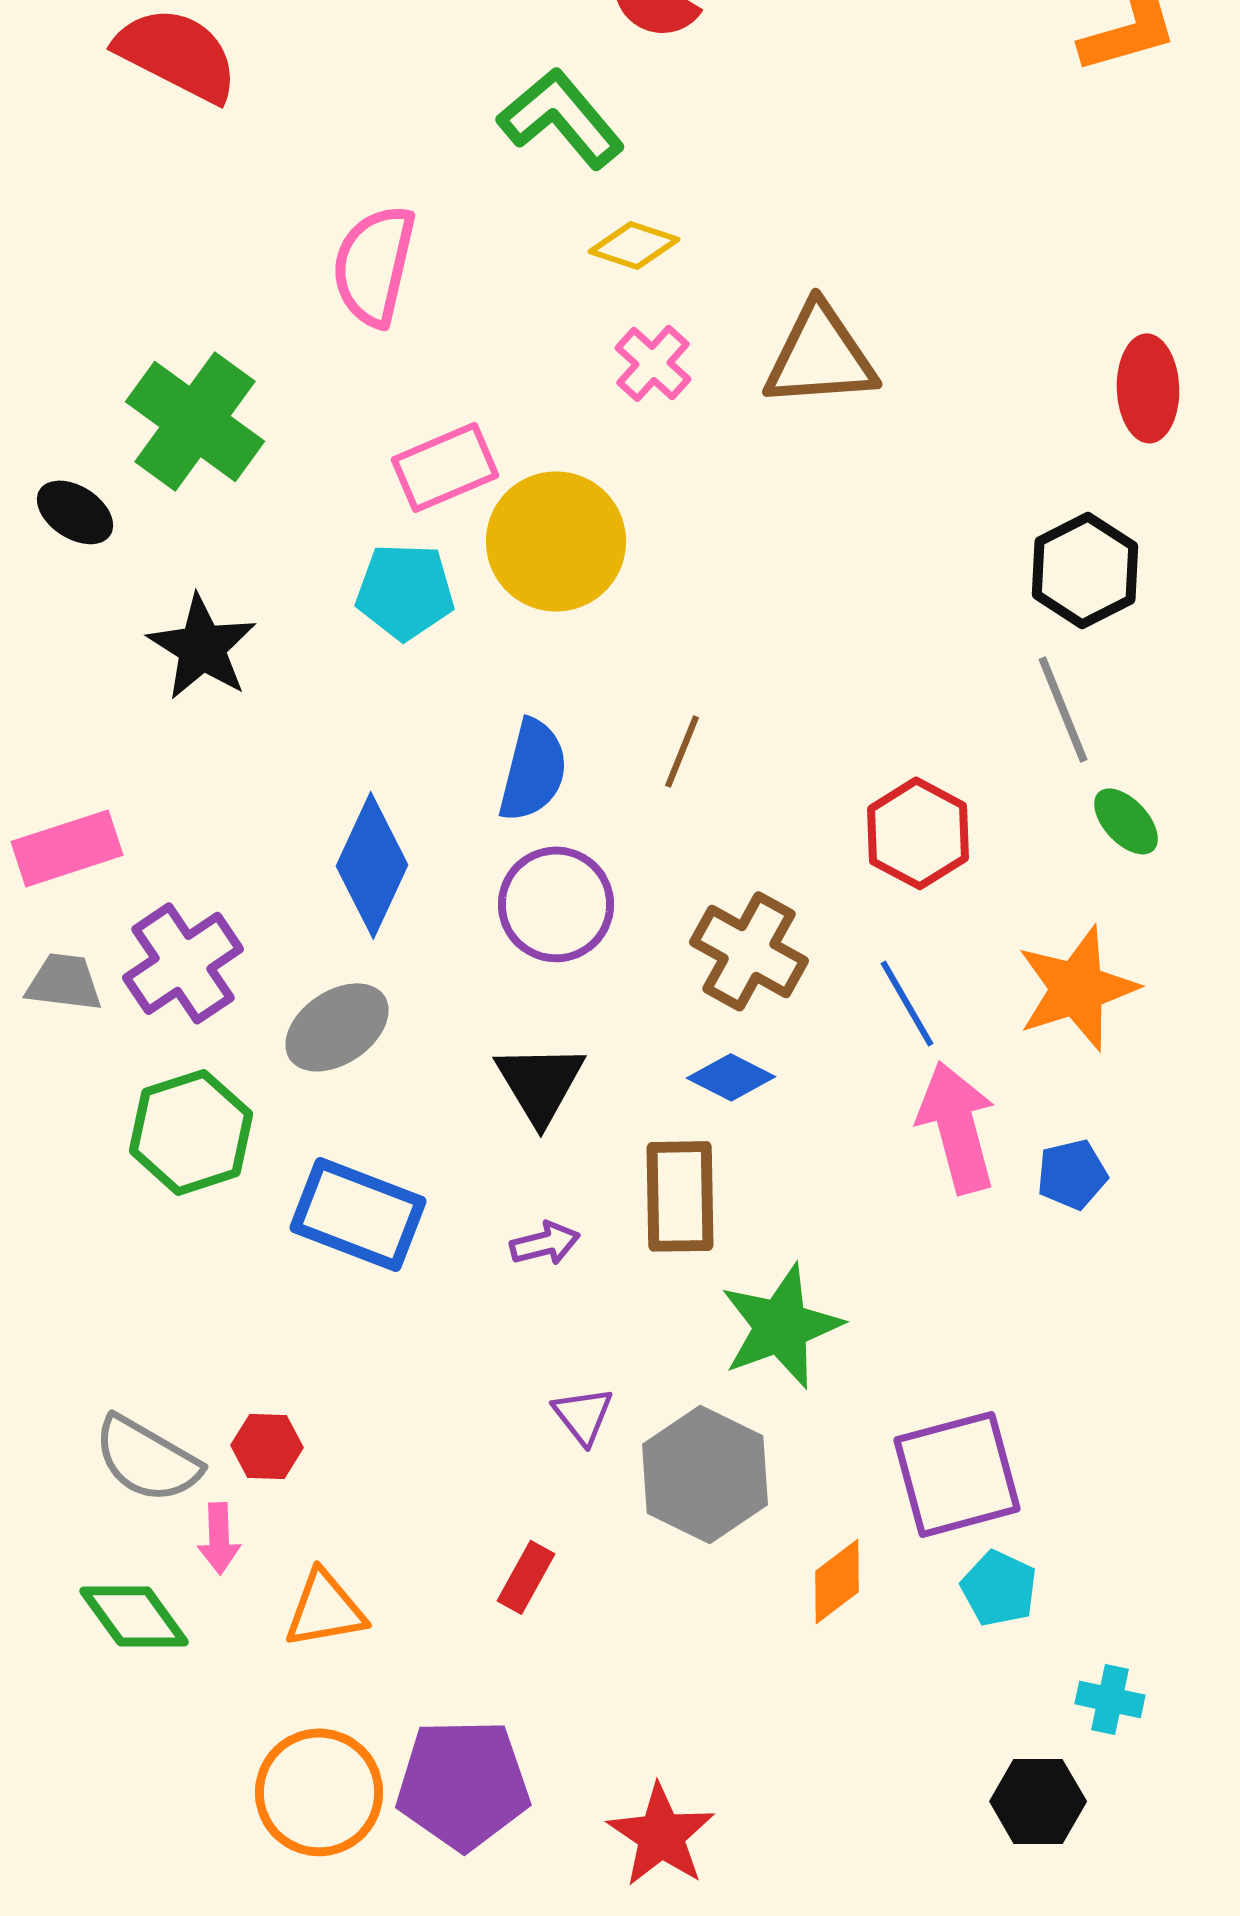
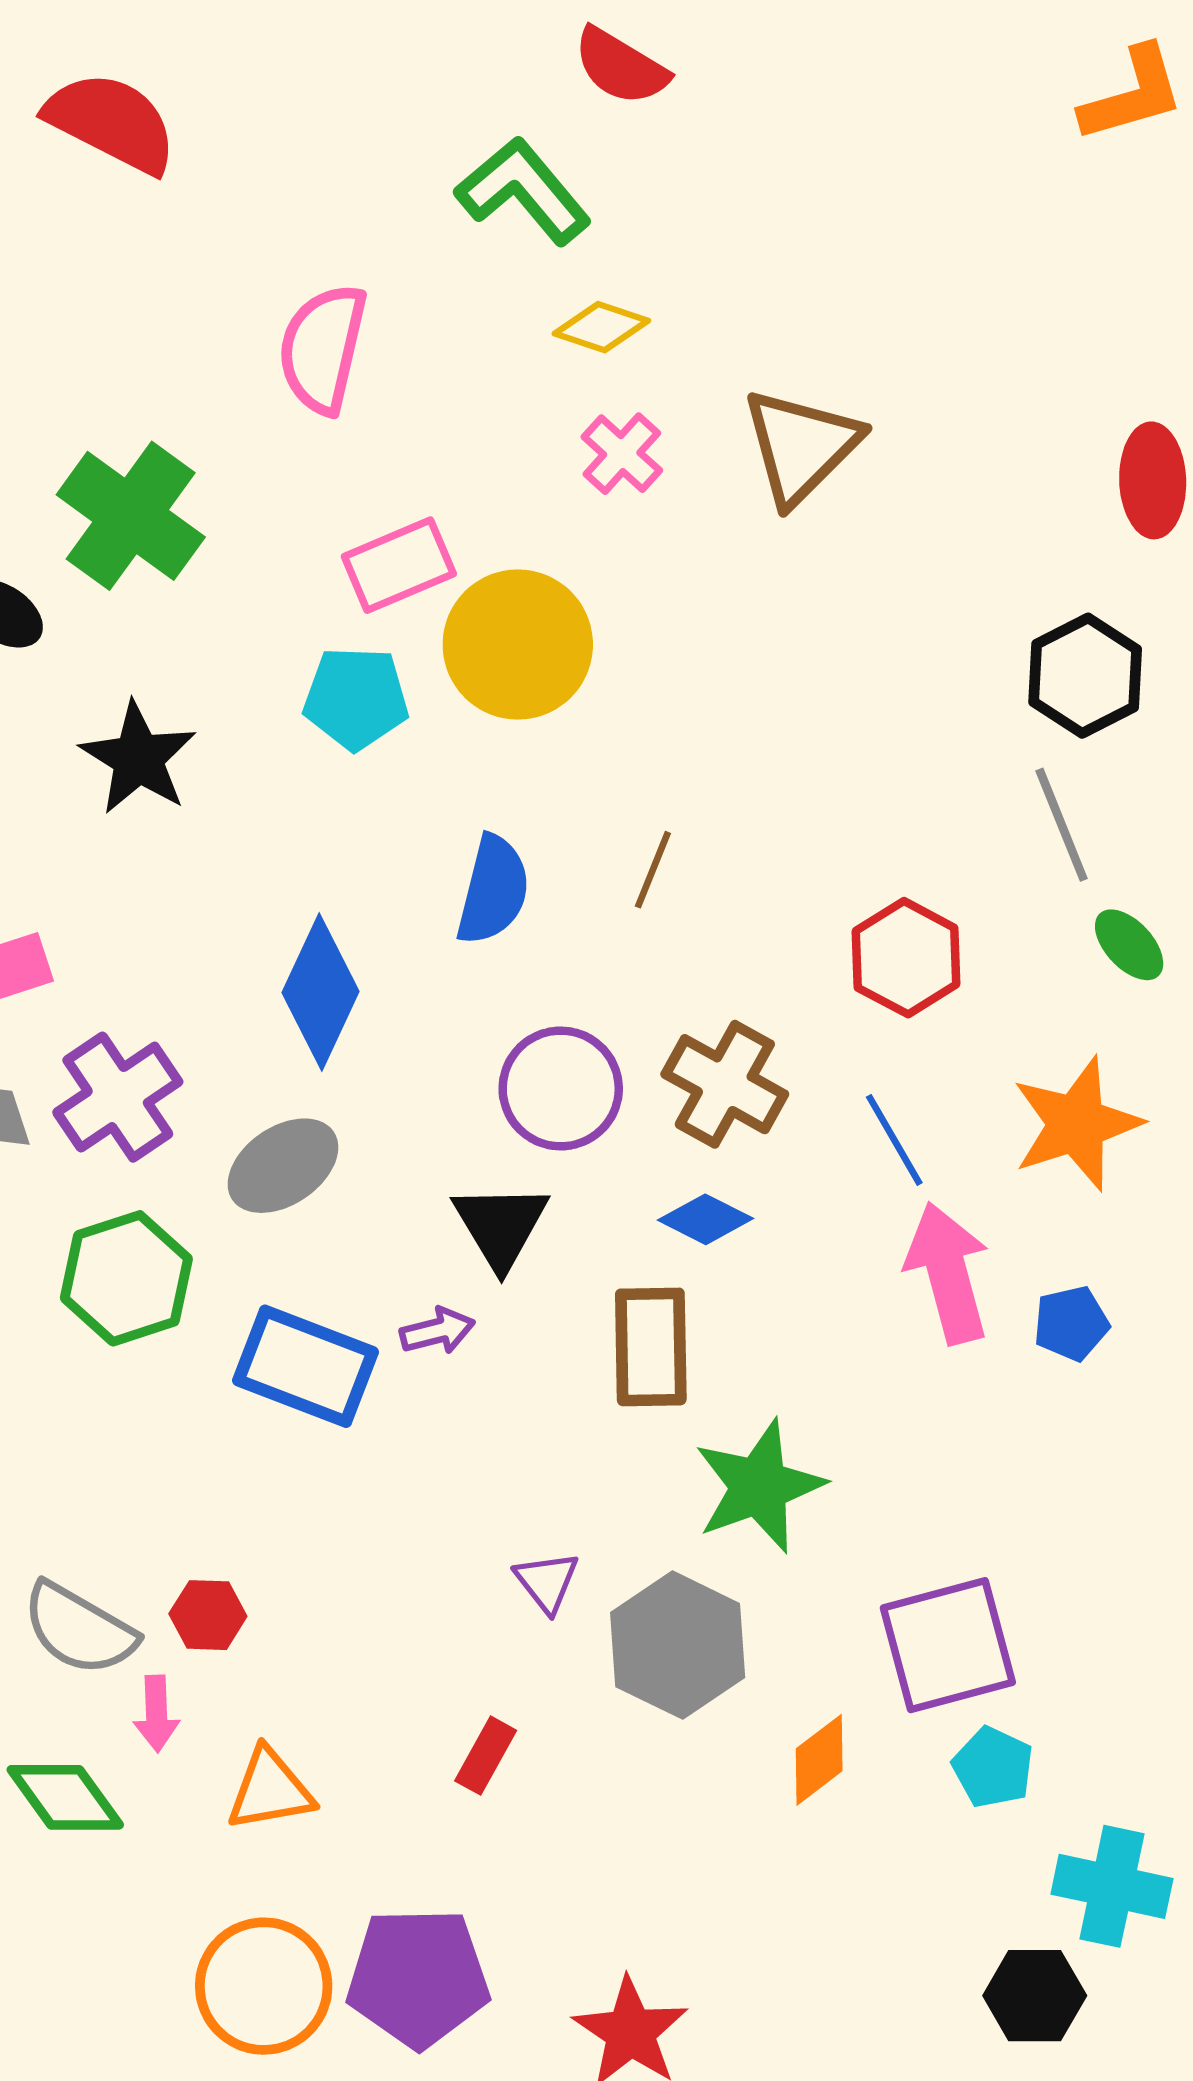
brown triangle: (820, 356) -> (801, 446), turned -41
purple circle: (556, 904) -> (561, 1088), moved
purple arrow: (545, 1243) -> (437, 1331), moved
cyan cross: (1110, 1699) -> (1112, 1886), size x1.6

